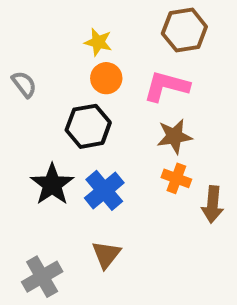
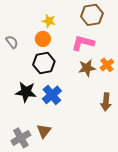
orange circle: (106, 78) -> (43, 39), moved
orange cross: (176, 178) -> (107, 65), moved, turned 32
black star: (52, 184) -> (26, 92), turned -30
brown triangle: (106, 255) -> (44, 131), moved

